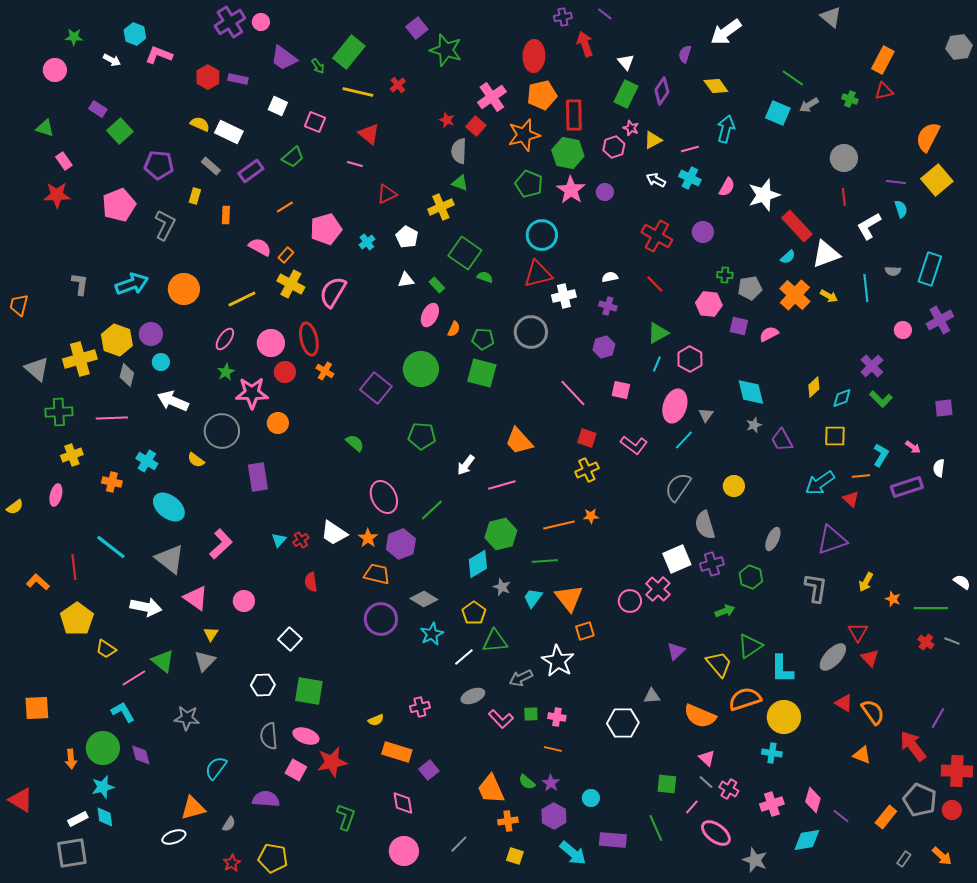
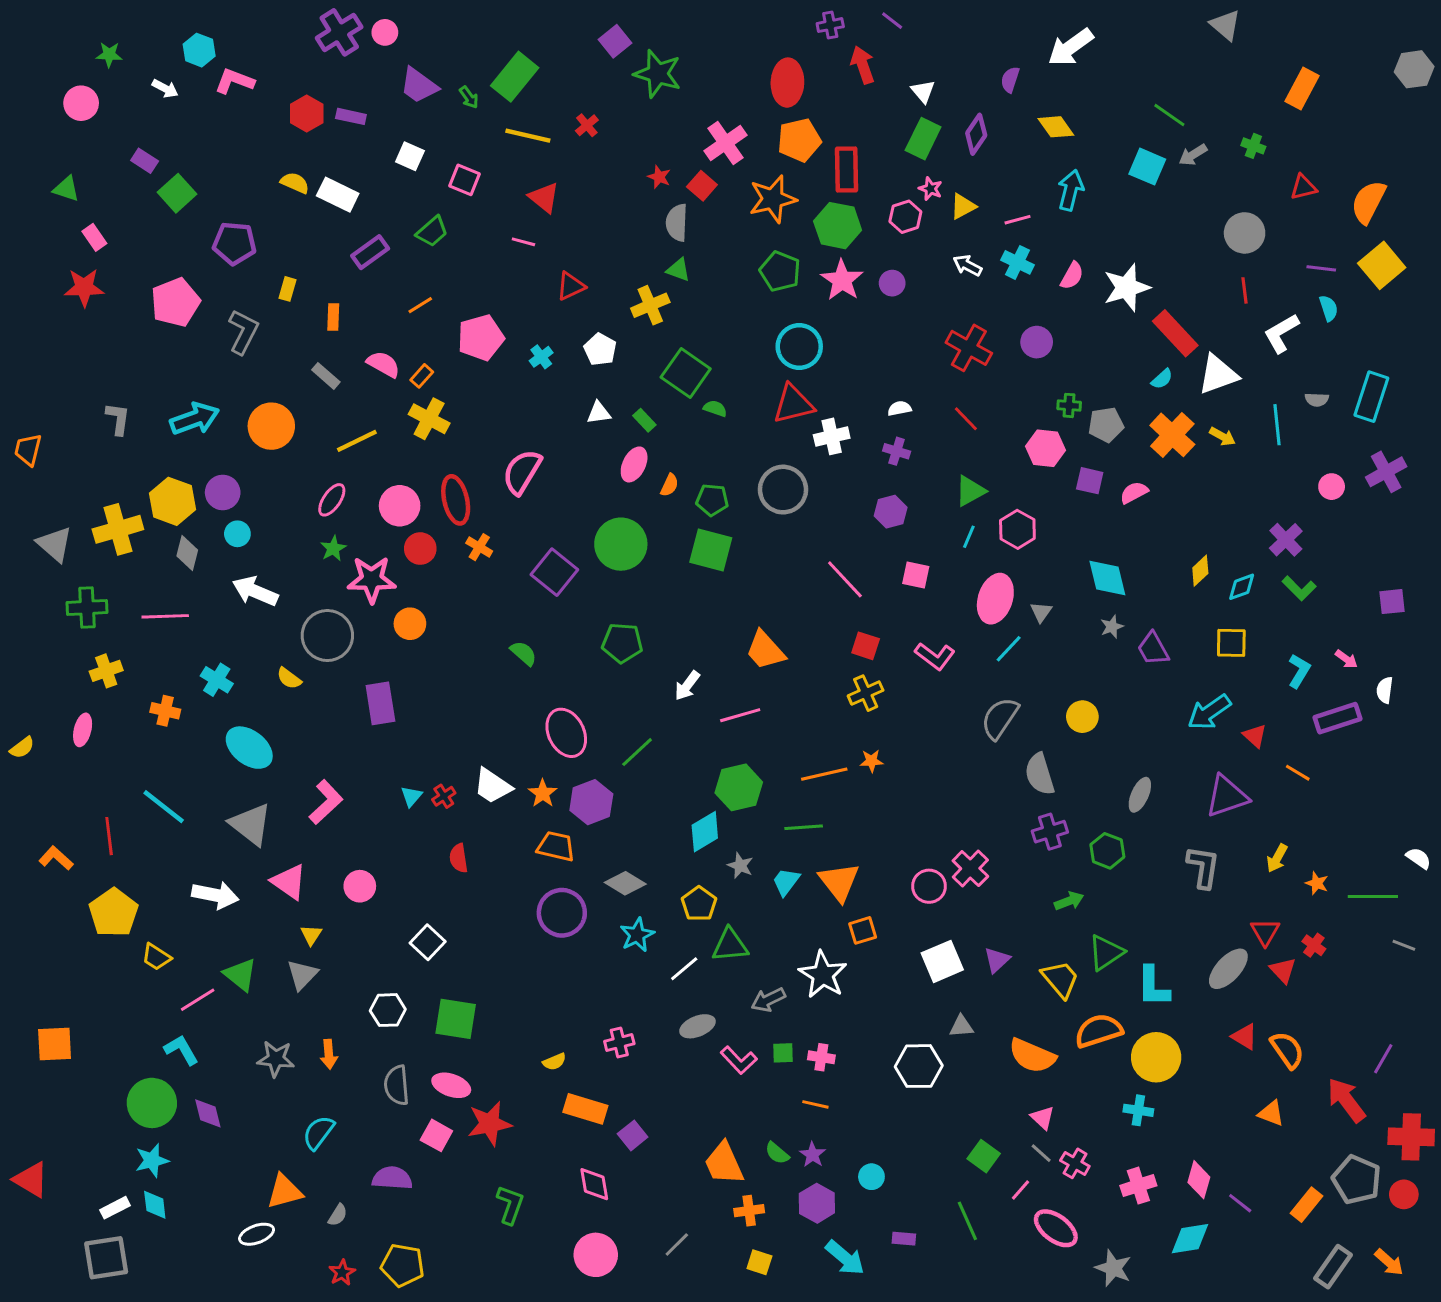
red triangle: (884, 91) -> (1304, 187), moved
gray rectangle: (211, 166) -> (326, 376), moved
pink semicircle: (333, 292) -> (522, 472), moved
orange line: (861, 476) -> (1298, 773), moved, turned 36
white square: (677, 559) -> (942, 961), moved
red cross: (926, 642) -> (1314, 945), moved
orange arrow: (71, 759) -> (329, 1054), moved
green square: (667, 784) -> (984, 1156), turned 30
purple rectangle: (613, 840) -> (904, 1239), size x0.6
gray rectangle: (904, 859) -> (1333, 1267), size x1.8

